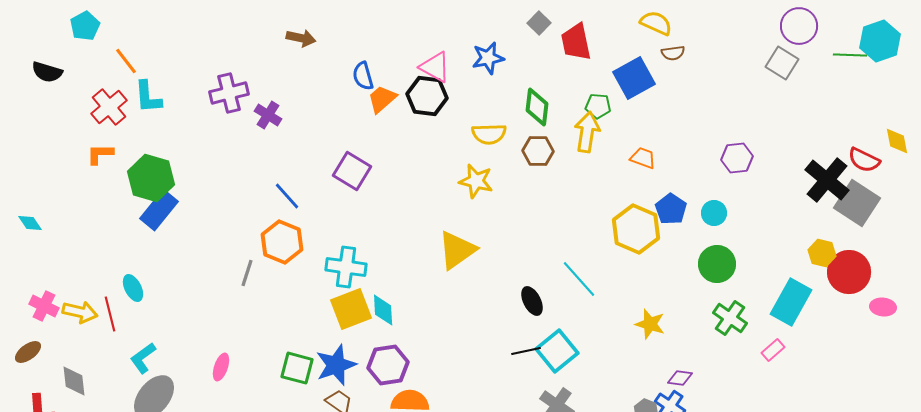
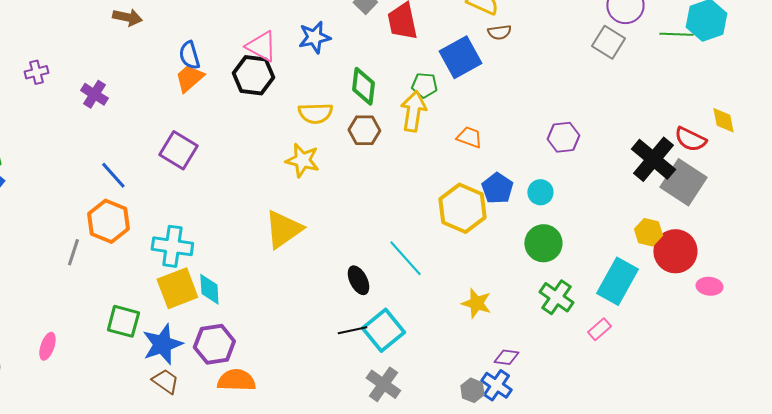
purple cross: (229, 93) -> (36, 72), moved, size x0.6
orange trapezoid: (382, 99) -> (189, 78), moved
green square: (297, 368) -> (123, 321), moved

